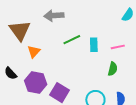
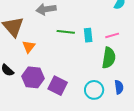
green line: (72, 40) -> (66, 32), turned 36
green semicircle: (113, 69) -> (109, 58), size x1.5

